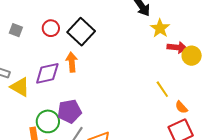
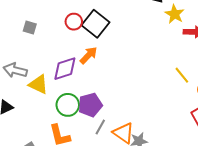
red circle: (51, 28) -> (74, 22), moved
orange arrow: (72, 62) -> (89, 55), turned 54
green circle: (48, 121) -> (68, 105), moved

